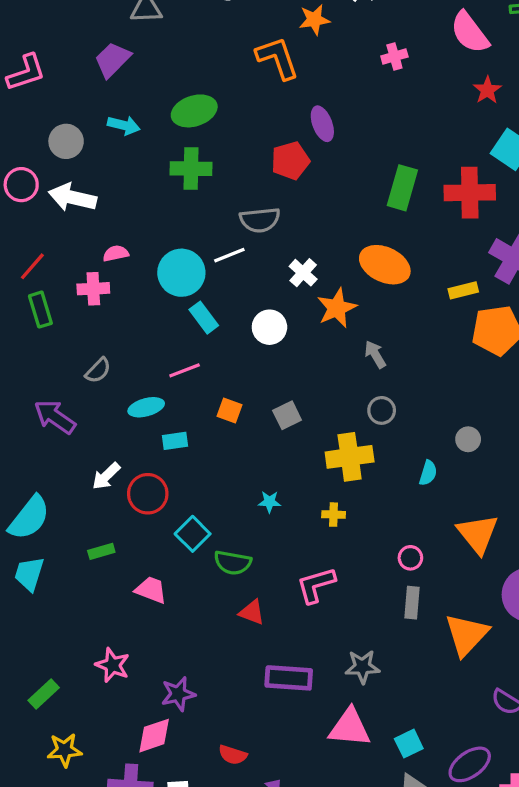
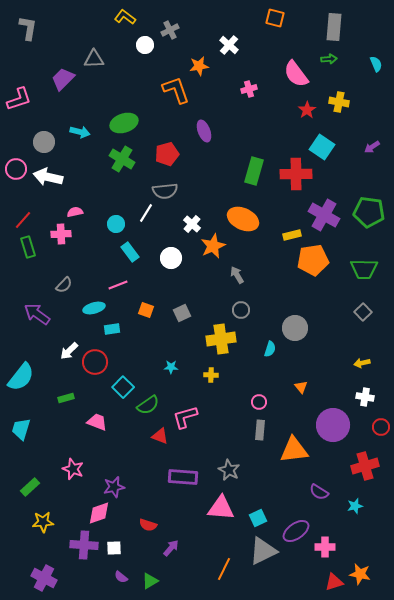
purple trapezoid: (113, 60) -> (63, 79), moved
red pentagon: (290, 161) -> (167, 154), moved
green cross: (191, 169) -> (122, 159), turned 30
white line: (229, 255) -> (146, 213), turned -36
cyan circle: (181, 273) -> (116, 224), size x0.6
gray circle: (468, 439) -> (295, 328), size x1.6
orange triangle: (478, 534) -> (301, 387), size x0.5
green semicircle: (233, 563) -> (148, 405), turned -45
cyan trapezoid: (29, 574) -> (21, 429), moved
pink L-shape: (316, 585) -> (185, 417), moved
orange triangle: (466, 635) -> (294, 450), turned 40
gray star: (362, 667) -> (229, 470), turned 30

